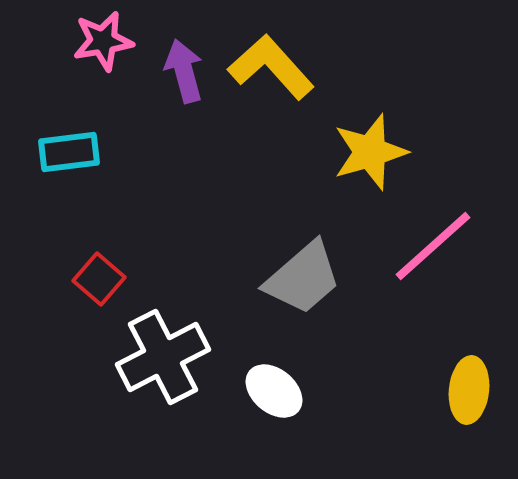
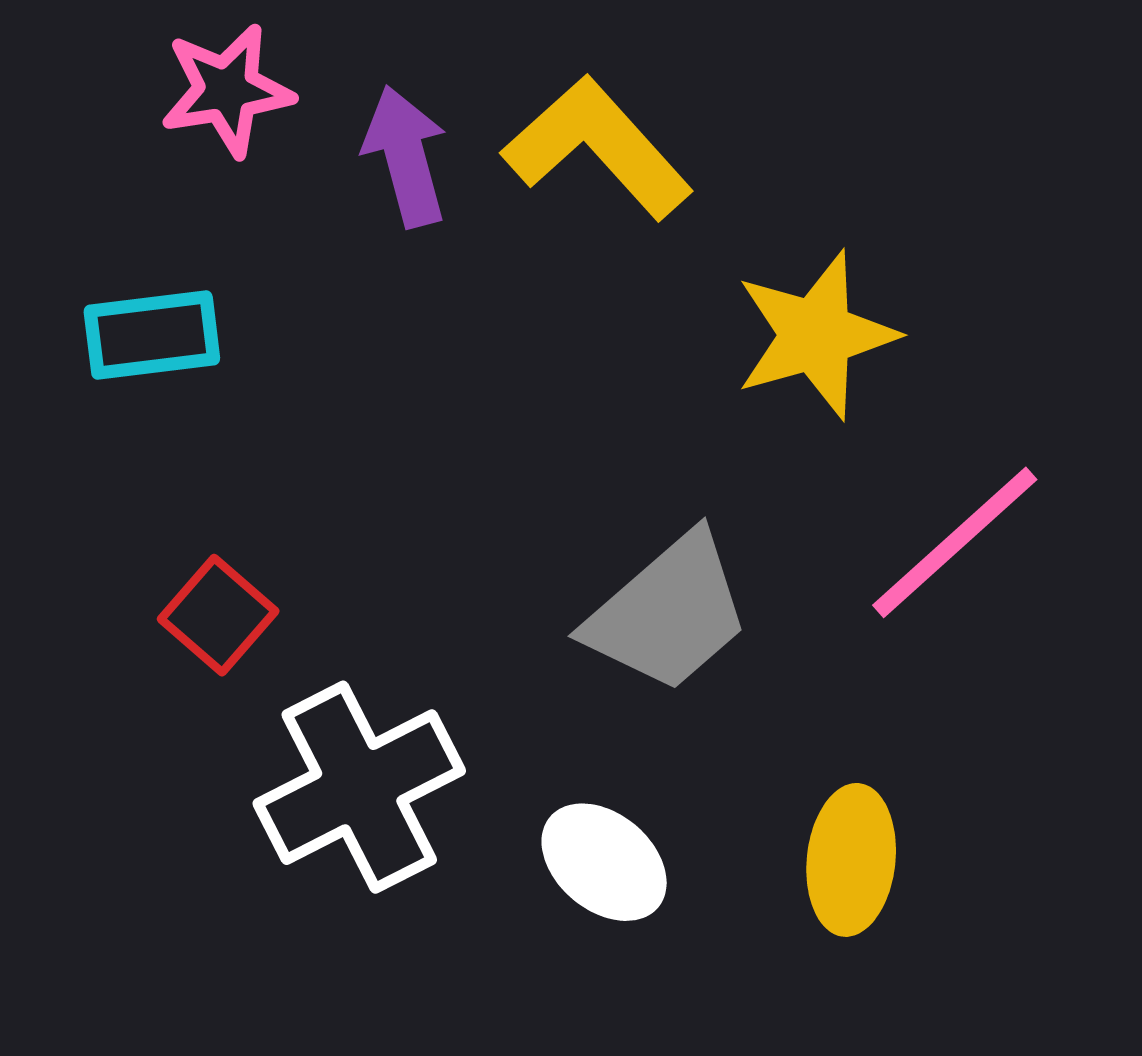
yellow ellipse: (469, 390) -> (851, 860), moved

